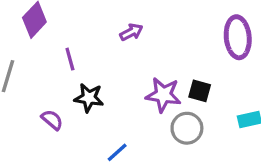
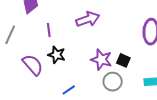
purple arrow: (131, 32) -> (88, 19), size x1.6
purple semicircle: (52, 120) -> (33, 65), size x1.6

